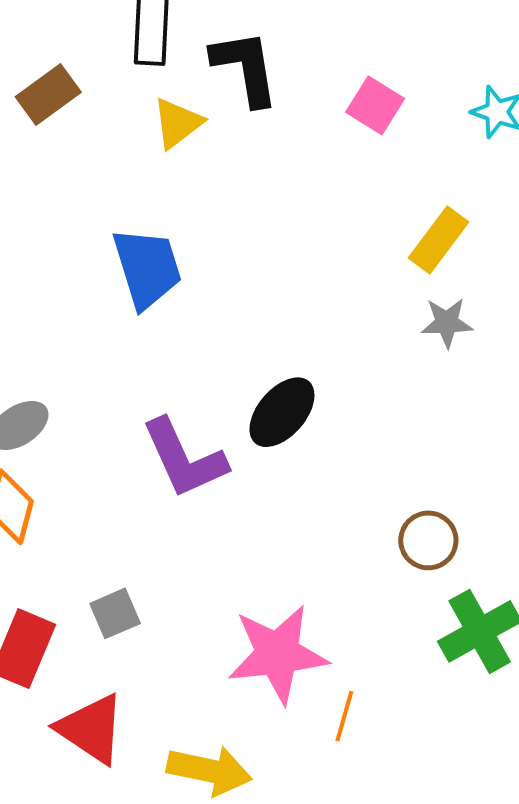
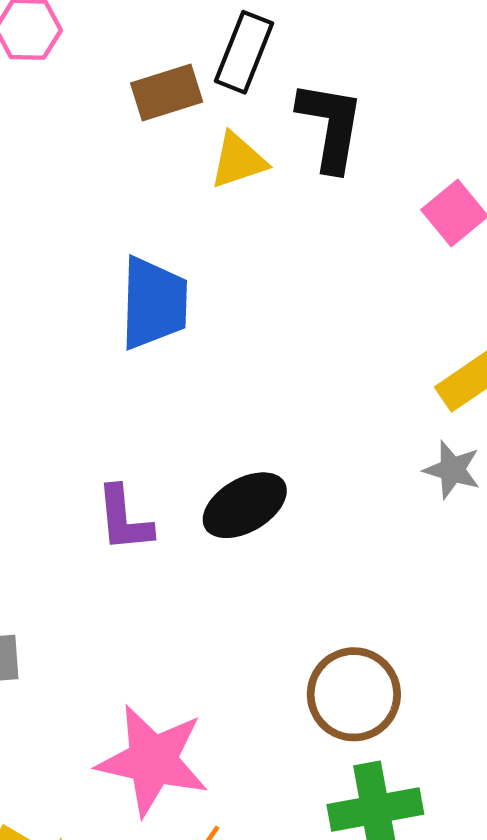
brown rectangle: (48, 94) -> (167, 93), moved
purple L-shape: (184, 458) -> (124, 519), size x0.7
brown circle: (428, 540) -> (354, 694), size x1.4

